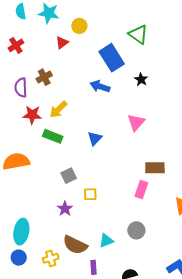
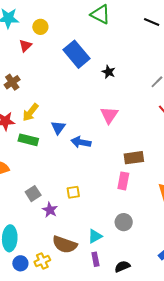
green triangle: (138, 34) -> (100, 14), moved
blue arrow: (100, 86) -> (81, 142), moved
blue triangle: (95, 138) -> (58, 128), moved
gray square: (69, 176) -> (33, 194), moved
blue circle: (19, 258) -> (20, 263), moved
purple rectangle: (93, 267) -> (95, 259), moved

